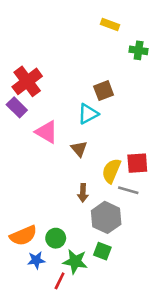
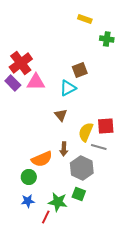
pink triangle: (47, 132) -> (36, 82), moved, turned -30
orange semicircle: (23, 236) -> (42, 159), moved
green circle: (56, 238) -> (29, 177), moved

